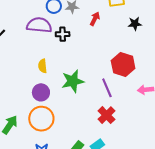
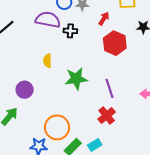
red hexagon: (123, 64) -> (115, 43), moved
purple circle: (41, 92) -> (25, 90), moved
orange circle: (41, 119) -> (57, 127), moved

